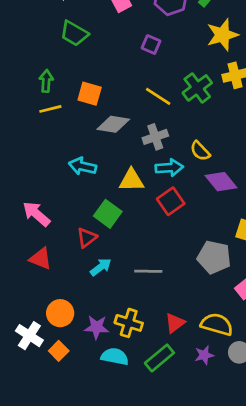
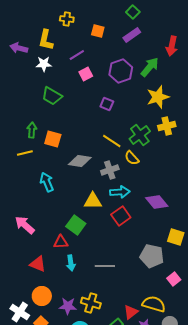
orange square: (90, 94) -> (53, 139), moved
yellow line: (50, 109) -> (25, 153), moved
yellow semicircle: (200, 151) -> (132, 158), moved
cyan arrow: (83, 166) -> (47, 182), moved, turned 54
red triangle: (87, 238) -> (61, 242), turned 35
red triangle: (41, 259) -> (38, 264), moved
cyan arrow: (101, 267) -> (71, 263), turned 119
red triangle: (175, 323) -> (131, 312), moved

